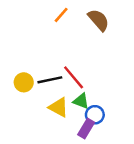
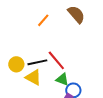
orange line: (61, 15) -> (43, 20), moved
yellow triangle: (59, 107) -> (33, 77), moved

